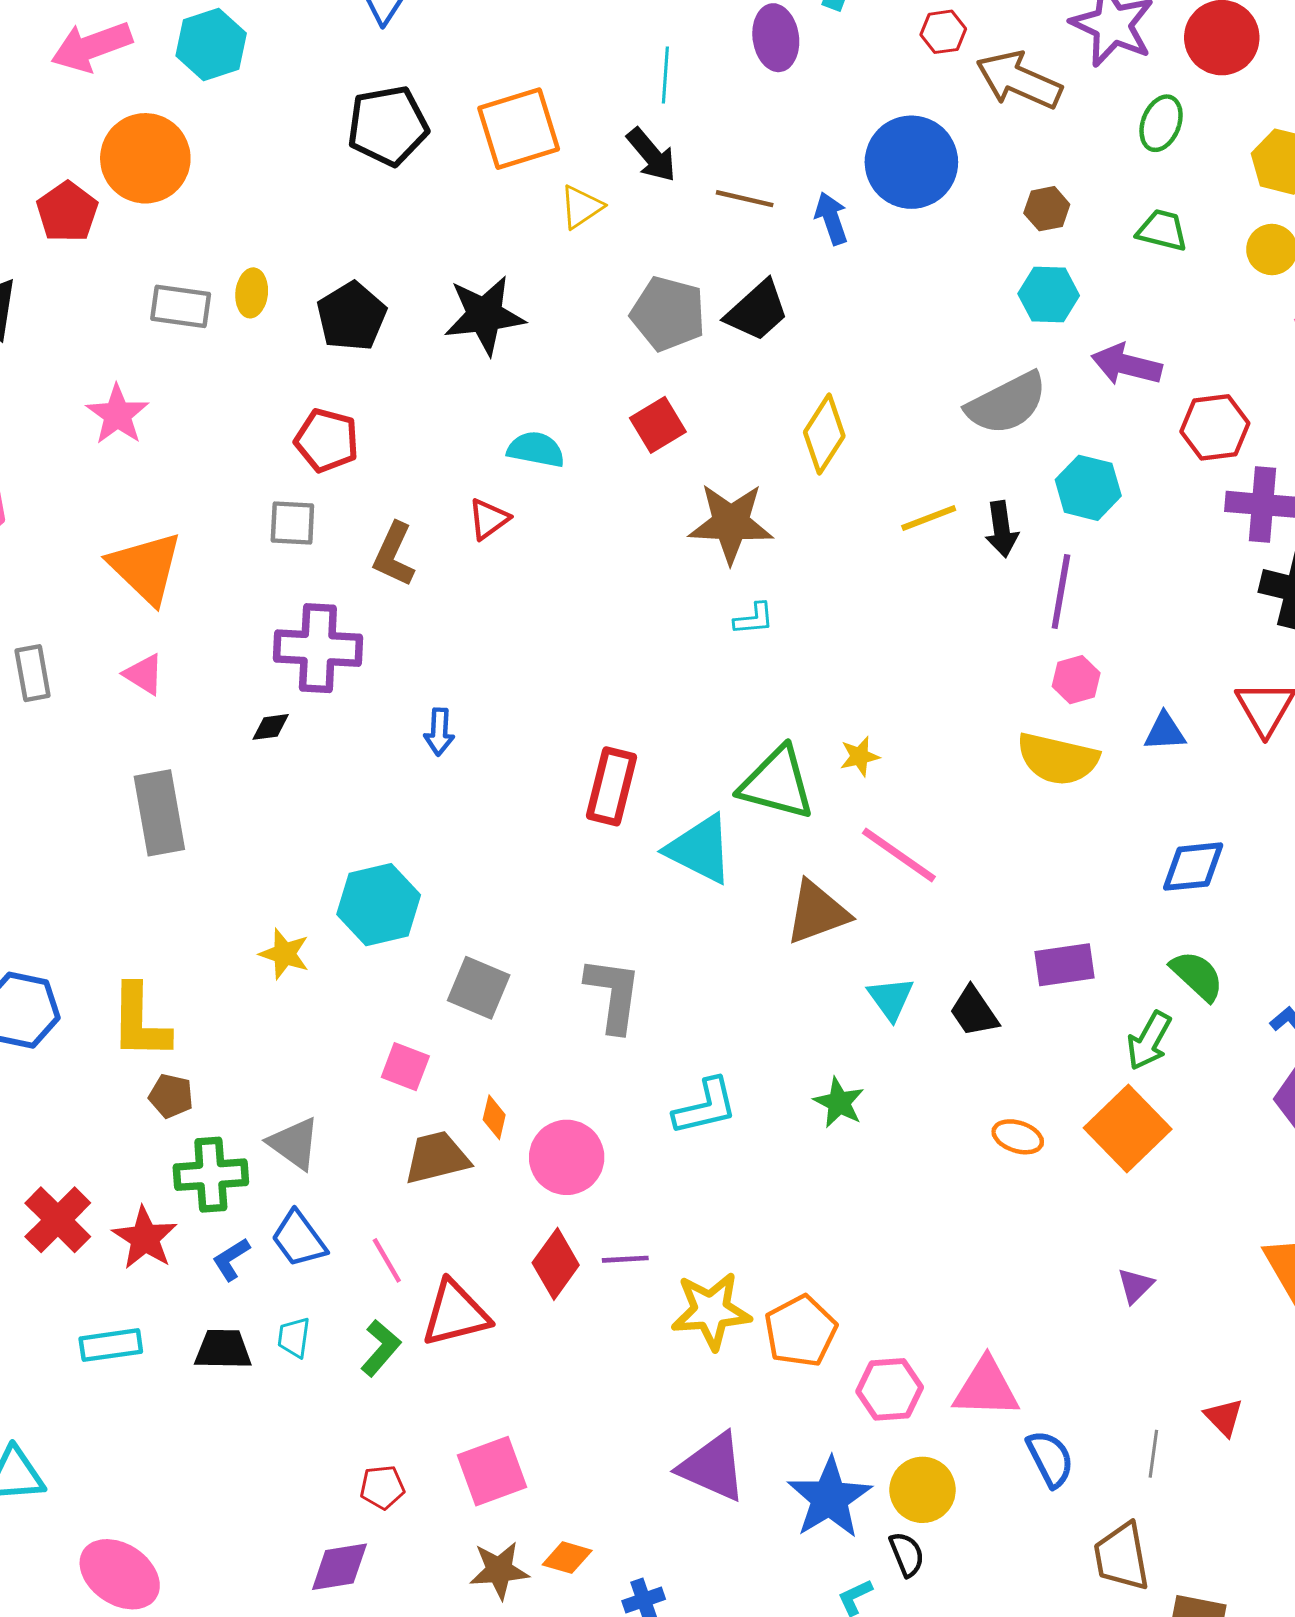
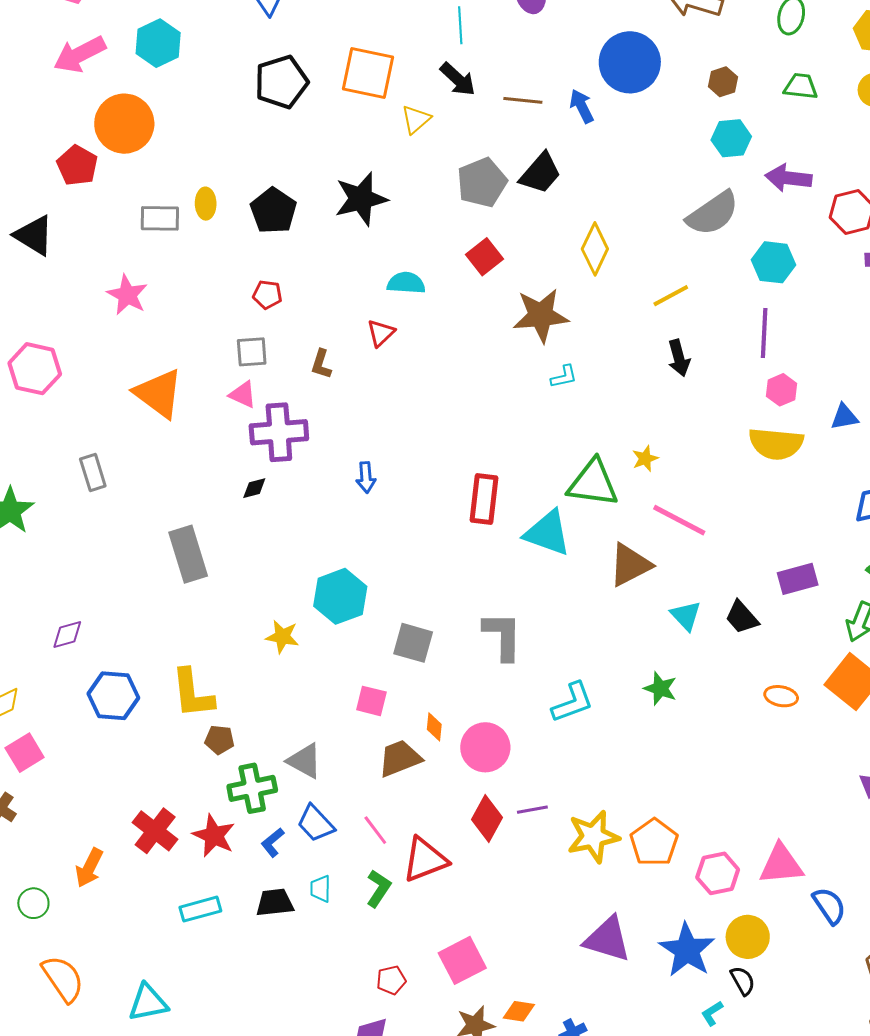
orange square: (519, 129) -> (368, 73), turned 36
gray pentagon: (668, 314) -> (482, 183), turned -30
red pentagon: (327, 440) -> (267, 295), size x0.7
black arrow: (1002, 529) -> (679, 358), moved
brown L-shape: (394, 554) -> (321, 364), size x0.7
pink triangle: (144, 674) -> (243, 394), moved

